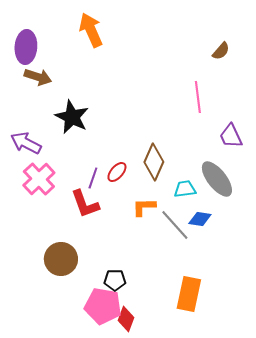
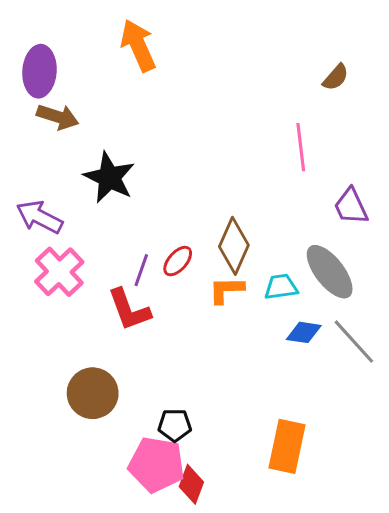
orange L-shape: (144, 207) -> (226, 290), moved
gray line: (175, 225) -> (354, 342), moved

